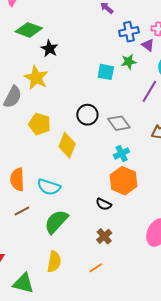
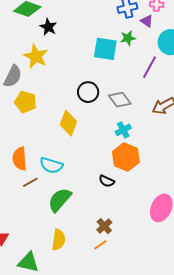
cyan square: (106, 72) -> (105, 49), size x1.4
yellow pentagon: (40, 124) -> (26, 102), moved
brown line: (22, 211) -> (30, 182), moved
brown cross: (104, 236) -> (104, 226), moved

